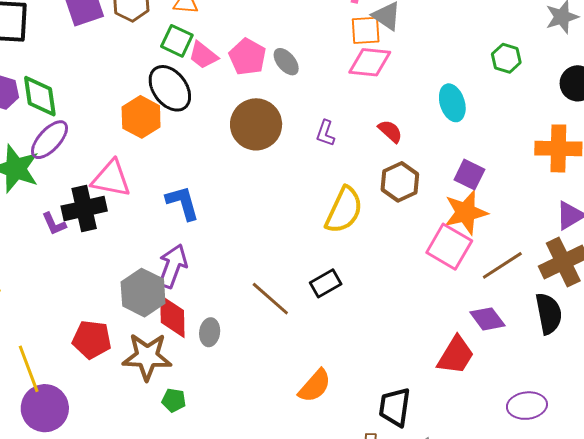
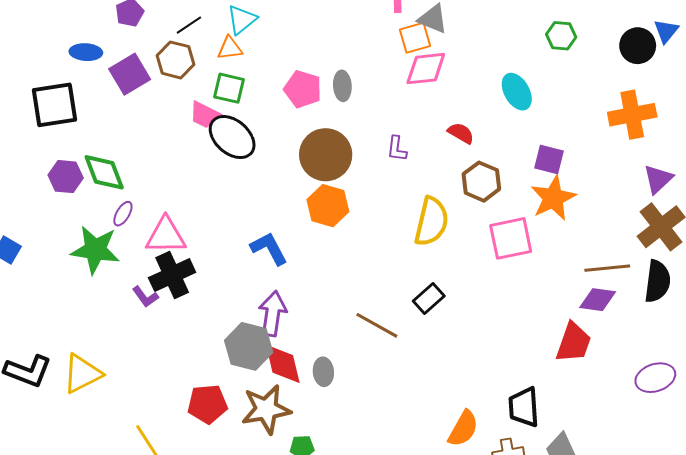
pink trapezoid: (203, 55) -> (205, 115), moved
gray ellipse: (286, 62) -> (342, 86), turned 48
orange hexagon: (141, 117) -> (328, 206), moved
purple ellipse: (49, 140) -> (123, 214), size x0.6
pink triangle: (111, 179) -> (166, 236), moved
pink square: (449, 247) -> (511, 238), moved, turned -30
brown line: (502, 265) -> (607, 268), moved, turned 39
black semicircle: (549, 314) -> (657, 281), turned 30
purple diamond: (487, 319) -> (598, 300), turned -33
orange semicircle: (315, 386) -> (463, 429), moved

